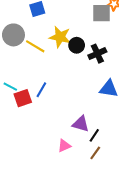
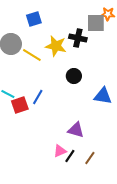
black circle: (77, 45) -> (74, 76), moved
black cross: (97, 54) -> (78, 38), moved, turned 36
black line: (94, 135) -> (70, 156), moved

